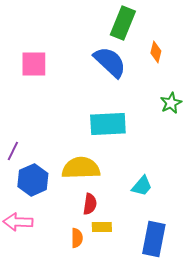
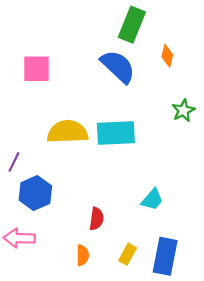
yellow semicircle: (81, 168) -> (68, 132), moved
yellow rectangle: (102, 227) -> (128, 254), moved, turned -60

